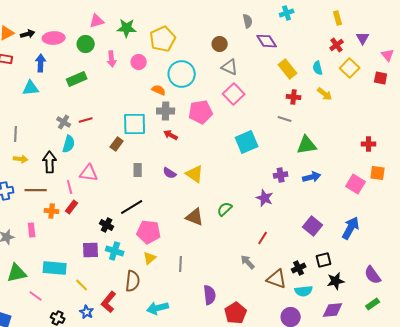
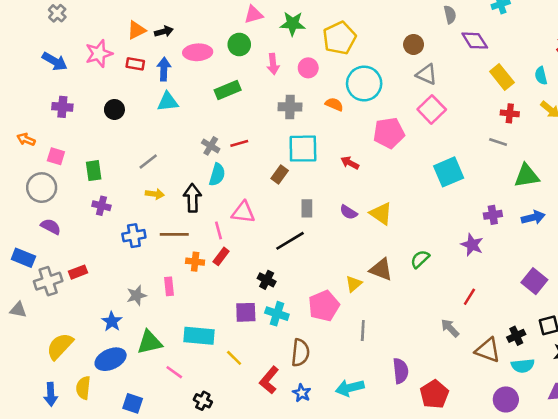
pink ellipse: (54, 38) -> (198, 52), moved
blue arrow: (41, 63) -> (164, 69), moved
gray cross: (166, 111) -> (290, 107), moved
gray line: (16, 134) -> (148, 162), turned 49
black line: (132, 207) -> (290, 241), moved
pink pentagon: (149, 232) -> (324, 306), moved, turned -30
yellow triangle: (150, 258) -> (354, 284), moved
cyan arrow: (158, 308) -> (350, 388), moved
blue star: (87, 312) -> (302, 393), moved

